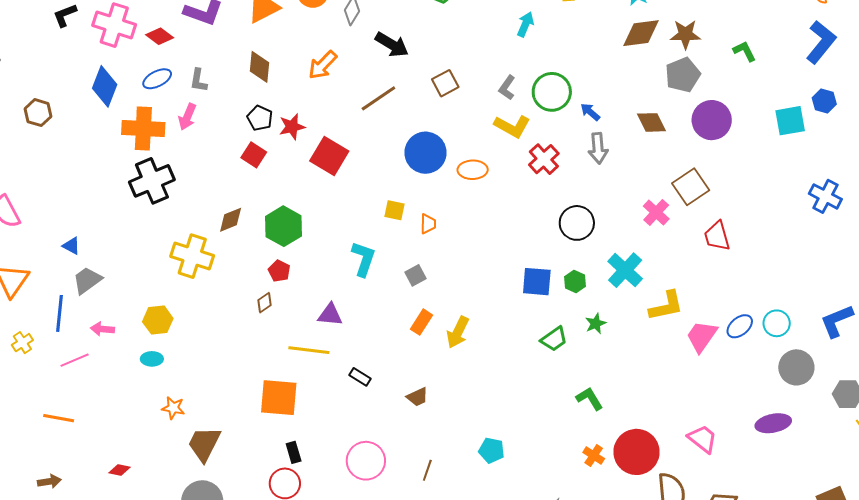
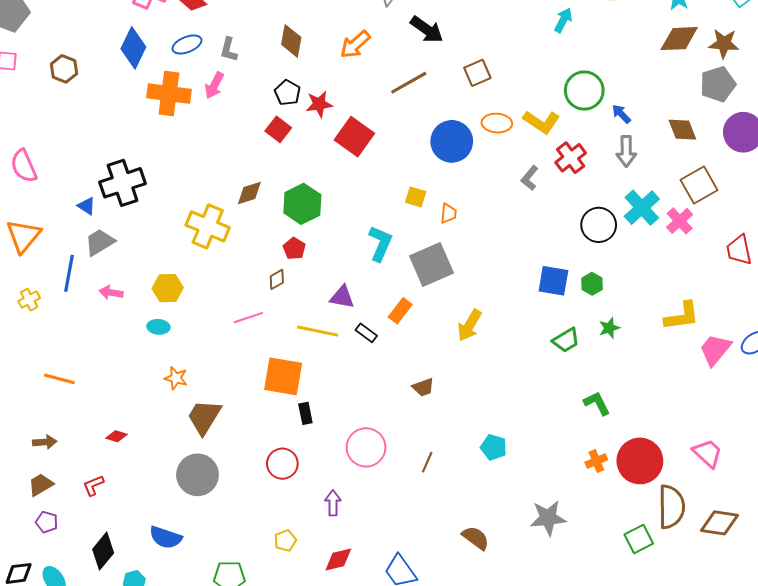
gray L-shape: (507, 88) -> (530, 178), moved
orange ellipse: (473, 170) -> (497, 123), moved
black cross: (152, 181) -> (122, 183), moved
brown square: (691, 187) -> (699, 185), moved
cyan cross: (625, 270) -> (642, 208), moved
gray square: (415, 275) -> (431, 264), size x2.0
orange rectangle: (421, 322) -> (400, 311), moved
pink line: (75, 360) -> (248, 318), moved
black rectangle: (360, 377) -> (366, 333), moved
black rectangle: (294, 452) -> (305, 413), moved
orange cross: (594, 456) -> (596, 461), turned 30

